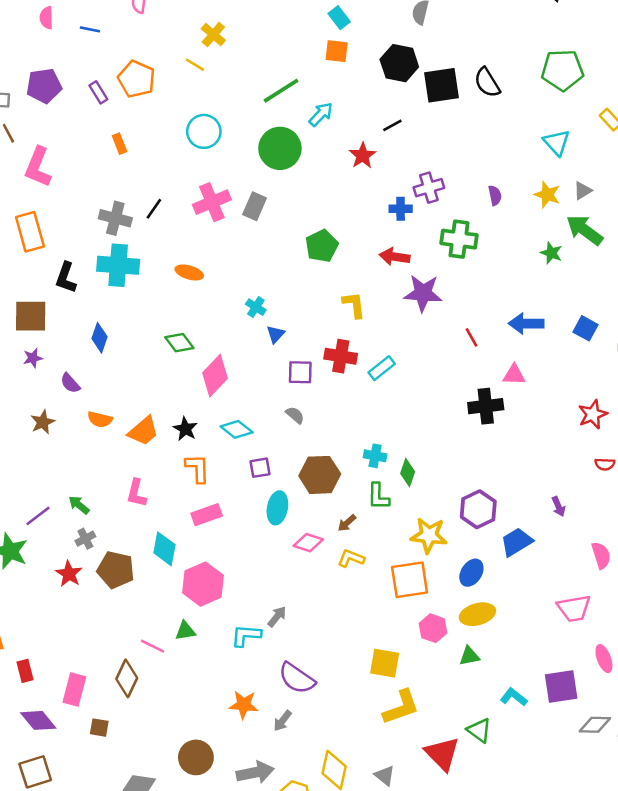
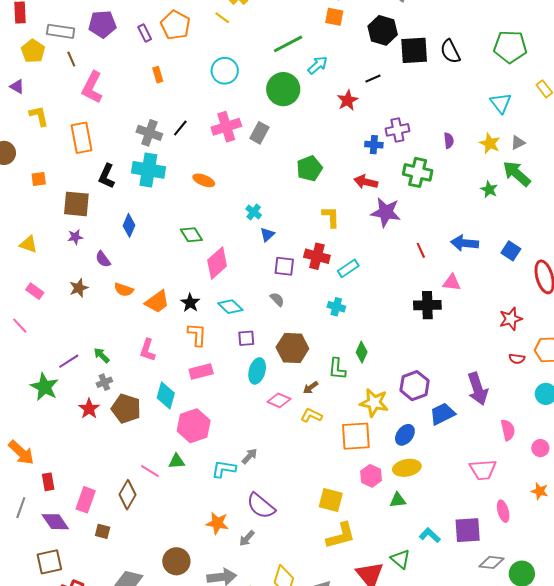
cyan cross: (375, 456) -> (336, 307), moved
purple arrow: (558, 506) -> (478, 389), size x2.0

